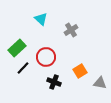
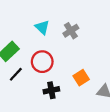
cyan triangle: (41, 19) -> (42, 27), moved
black cross: (54, 82) -> (51, 90), turned -32

